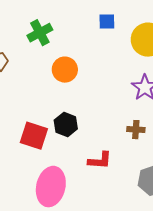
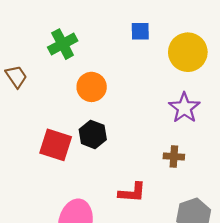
black hexagon: (66, 125) -> (93, 134), moved
red square: (34, 136) -> (56, 145), moved

